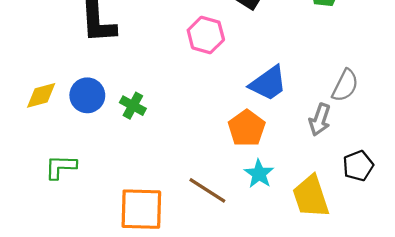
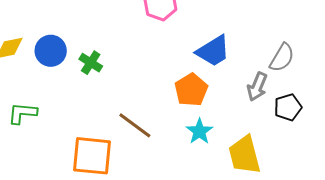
black pentagon: (358, 166) -> (288, 107), moved
brown line: (207, 190) -> (135, 125), moved

